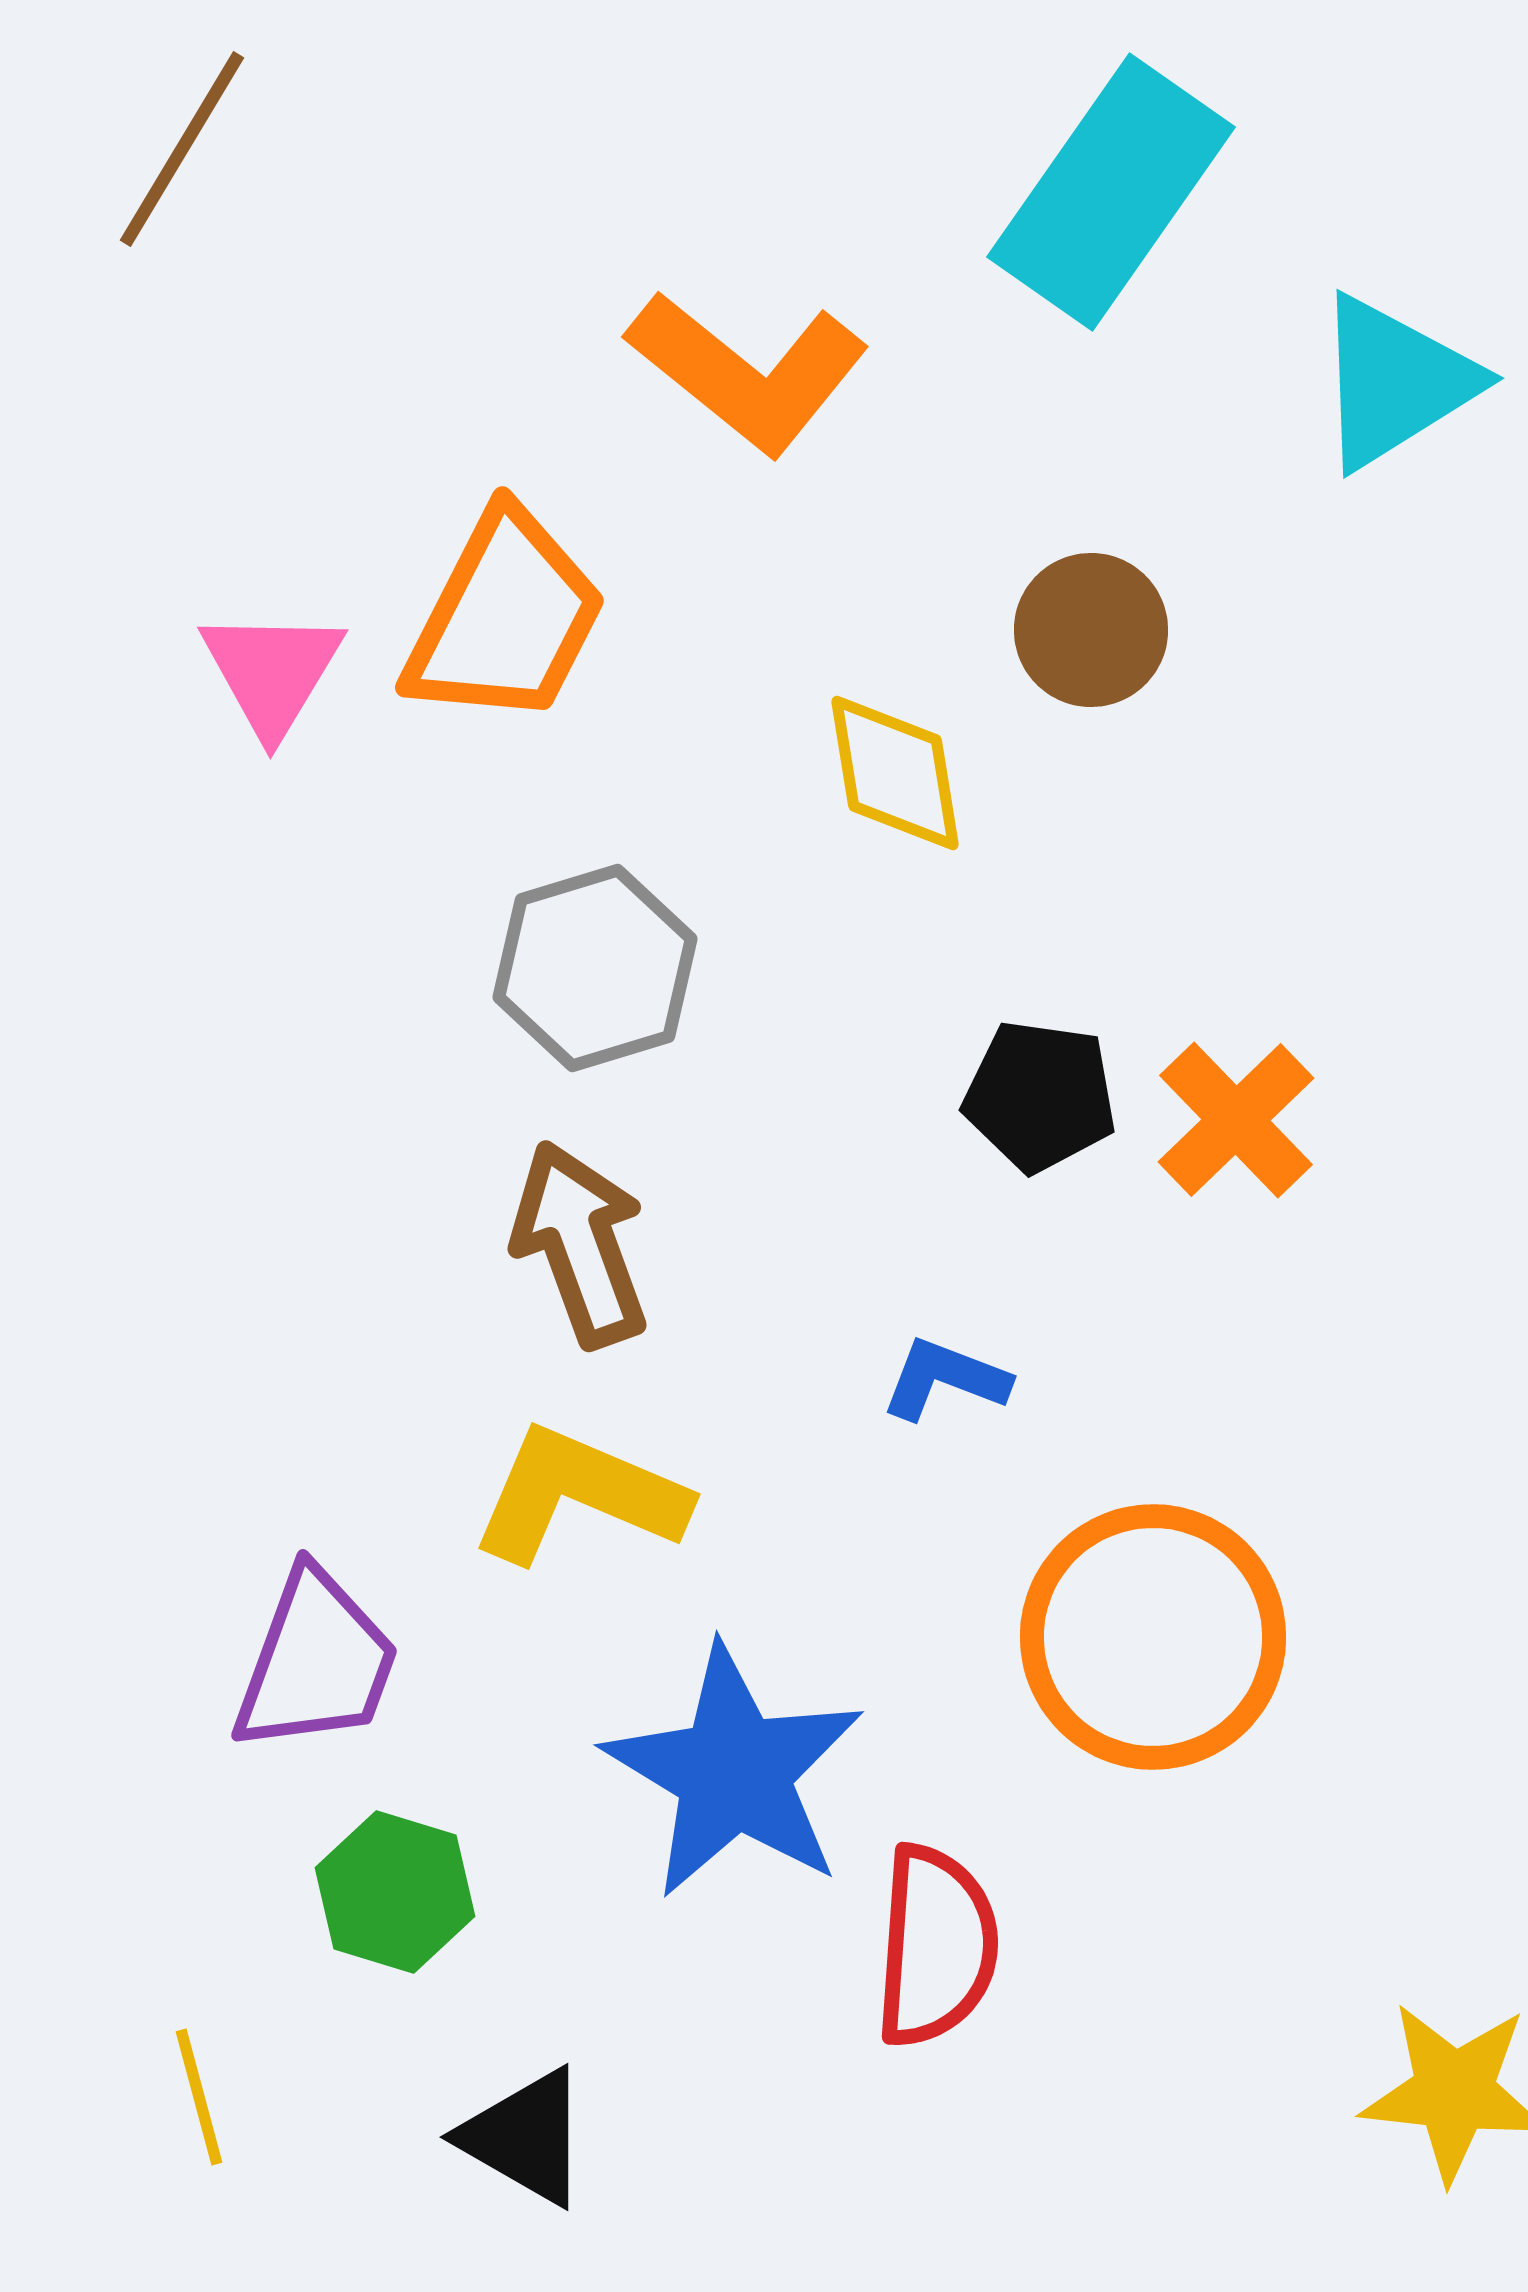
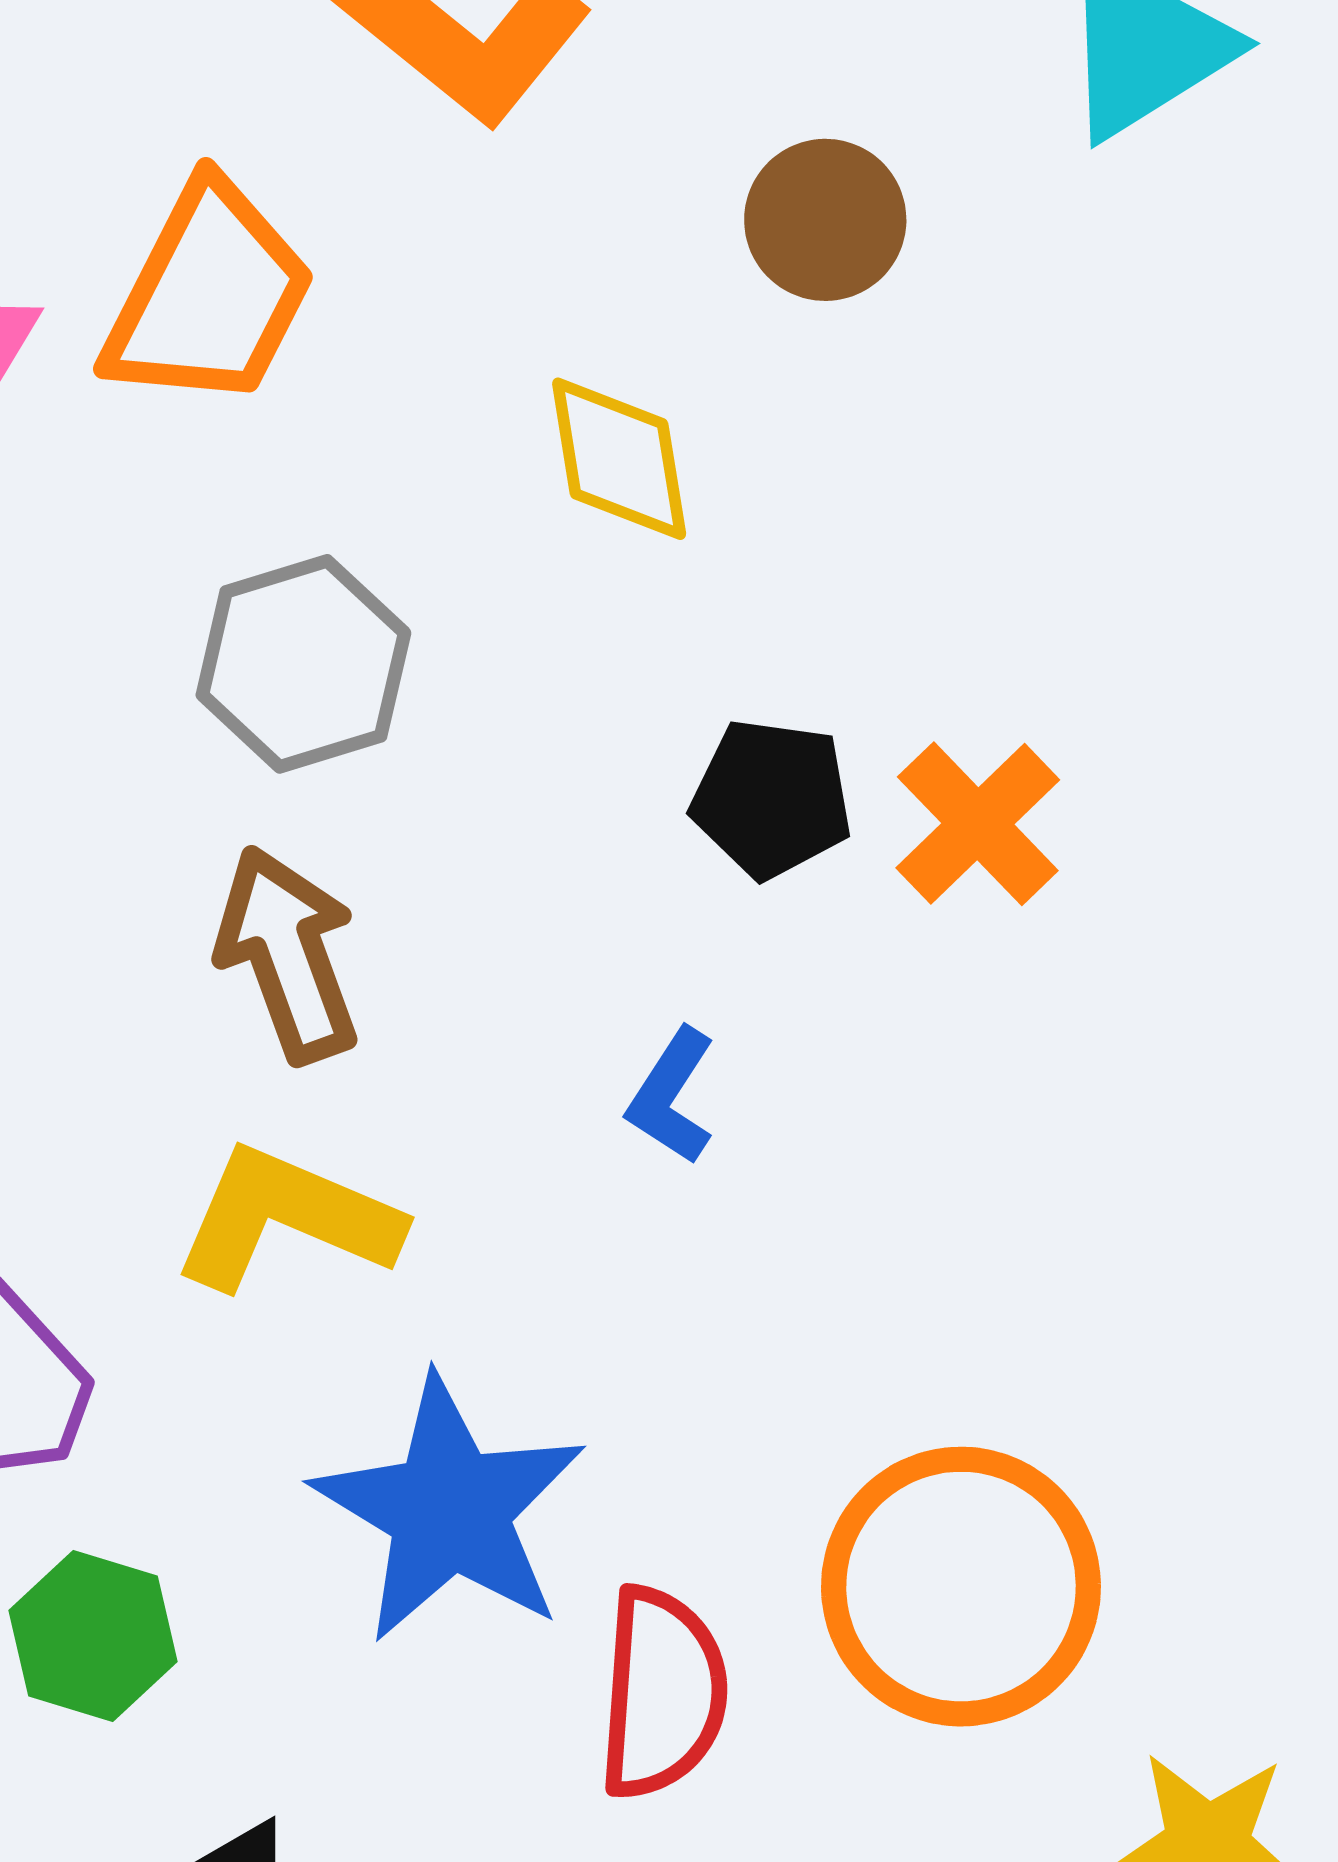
brown circle: (1091, 630) -> (825, 220), moved
blue L-shape: (945, 1379) -> (672, 1096), turned -78
orange circle: (1153, 1637) -> (961, 1587), moved

